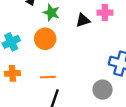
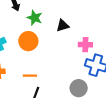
pink cross: (105, 13) -> (85, 45), moved

